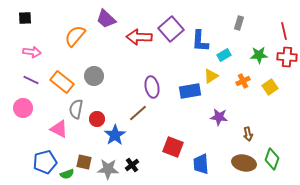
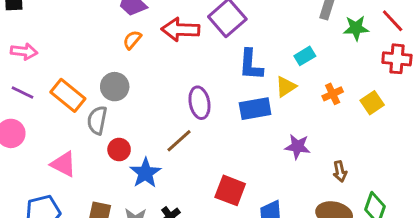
red line: (284, 31) -> (393, 21), turned -30
orange semicircle: (75, 36) -> (132, 40), moved, size x0.6
blue L-shape: (200, 41) -> (251, 65), moved
green star: (259, 55) -> (356, 28), moved
gray semicircle: (76, 109) -> (97, 120), moved

